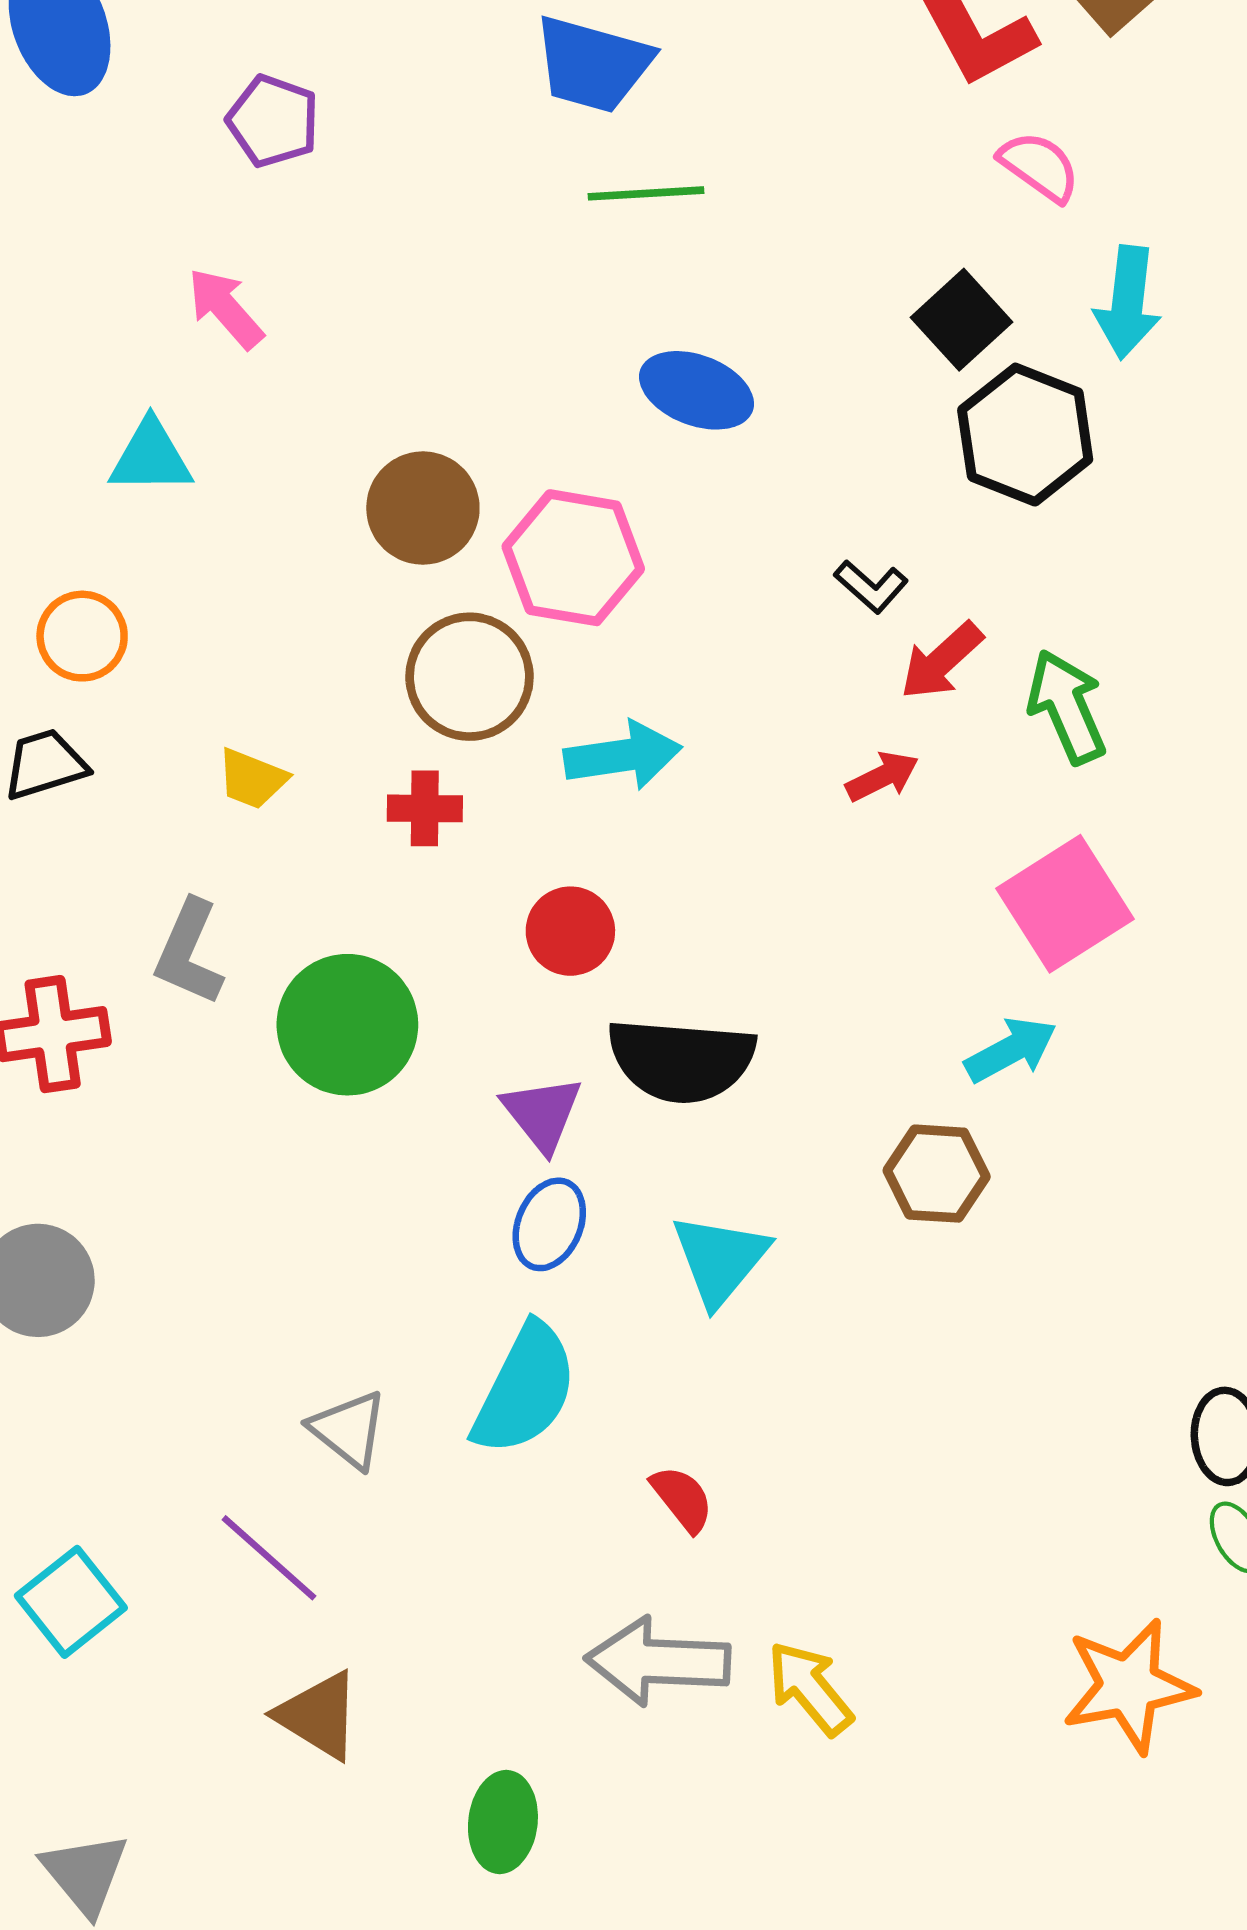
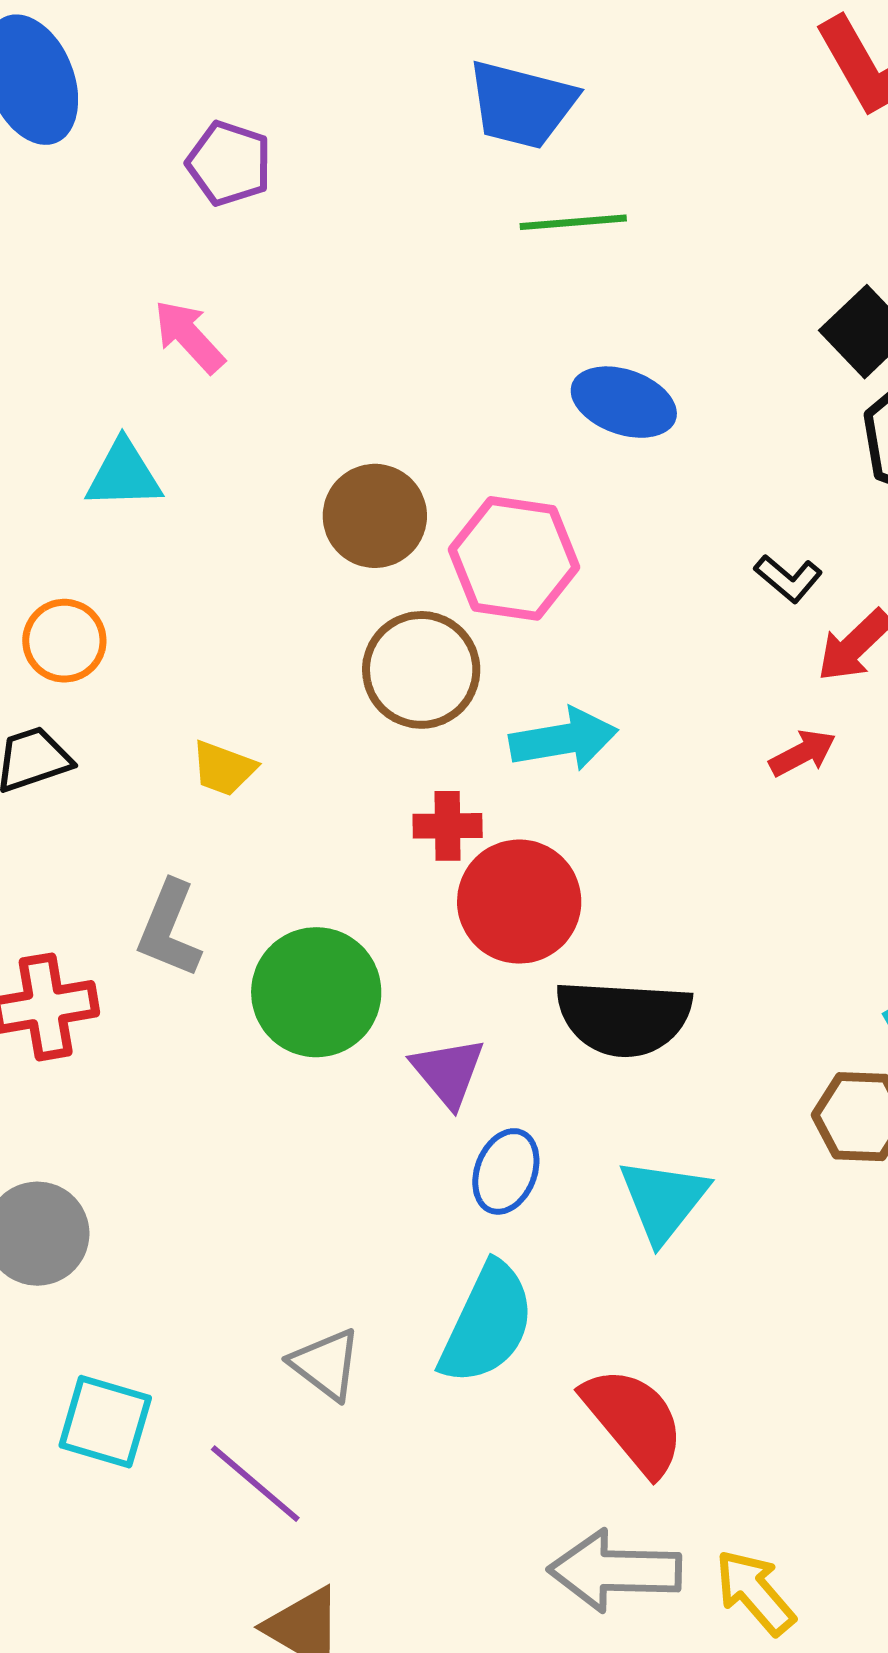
red cross: (425, 808) -> (448, 826), moved
red circle: (570, 931) -> (519, 902), size x1.5
purple triangle: (542, 1114) -> (448, 1072), moved
red semicircle: (682, 1499) -> (634, 1421), size x1.8
cyan square: (71, 1602) -> (105, 1422), moved, turned -34

